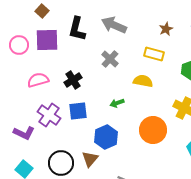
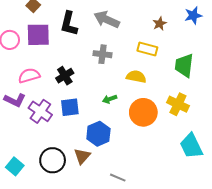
gray cross: (110, 59) -> (103, 54), turned -36
orange circle: (153, 130) -> (143, 112), moved
purple L-shape: (24, 133) -> (15, 100), moved

